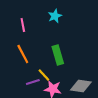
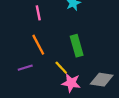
purple line: (33, 82) -> (25, 68), moved

